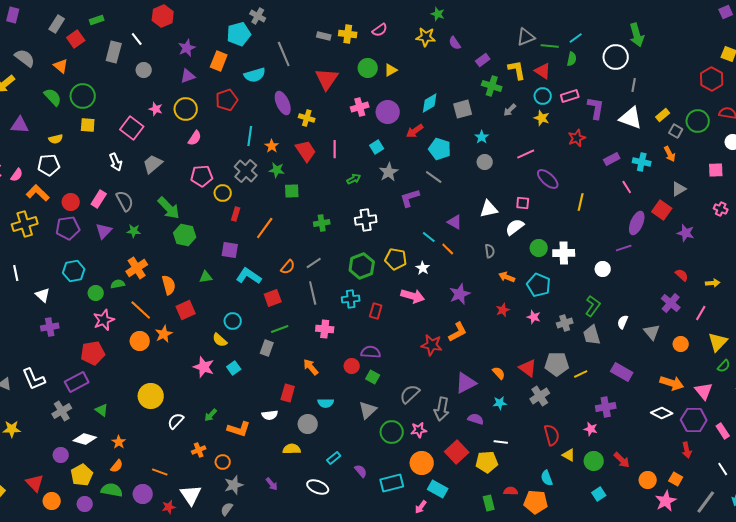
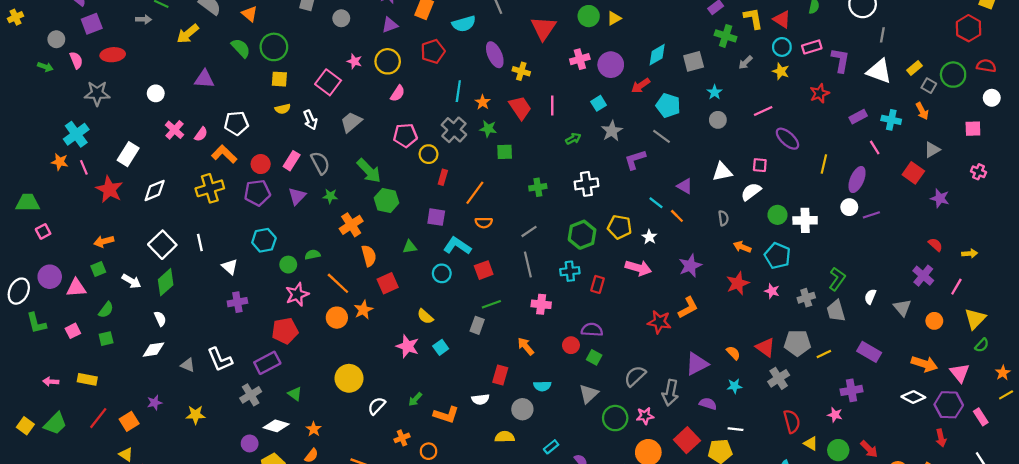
yellow semicircle: (56, 139) -> (283, 109), moved
purple ellipse: (637, 223) -> (857, 180), moved
orange semicircle: (288, 267) -> (484, 223), moved, turned 49
orange cross: (137, 268) -> (351, 225), moved
white circle: (603, 269) -> (849, 207), moved
red star: (503, 310) -> (738, 283), size x1.5
cyan circle: (233, 321) -> (442, 273), moved

